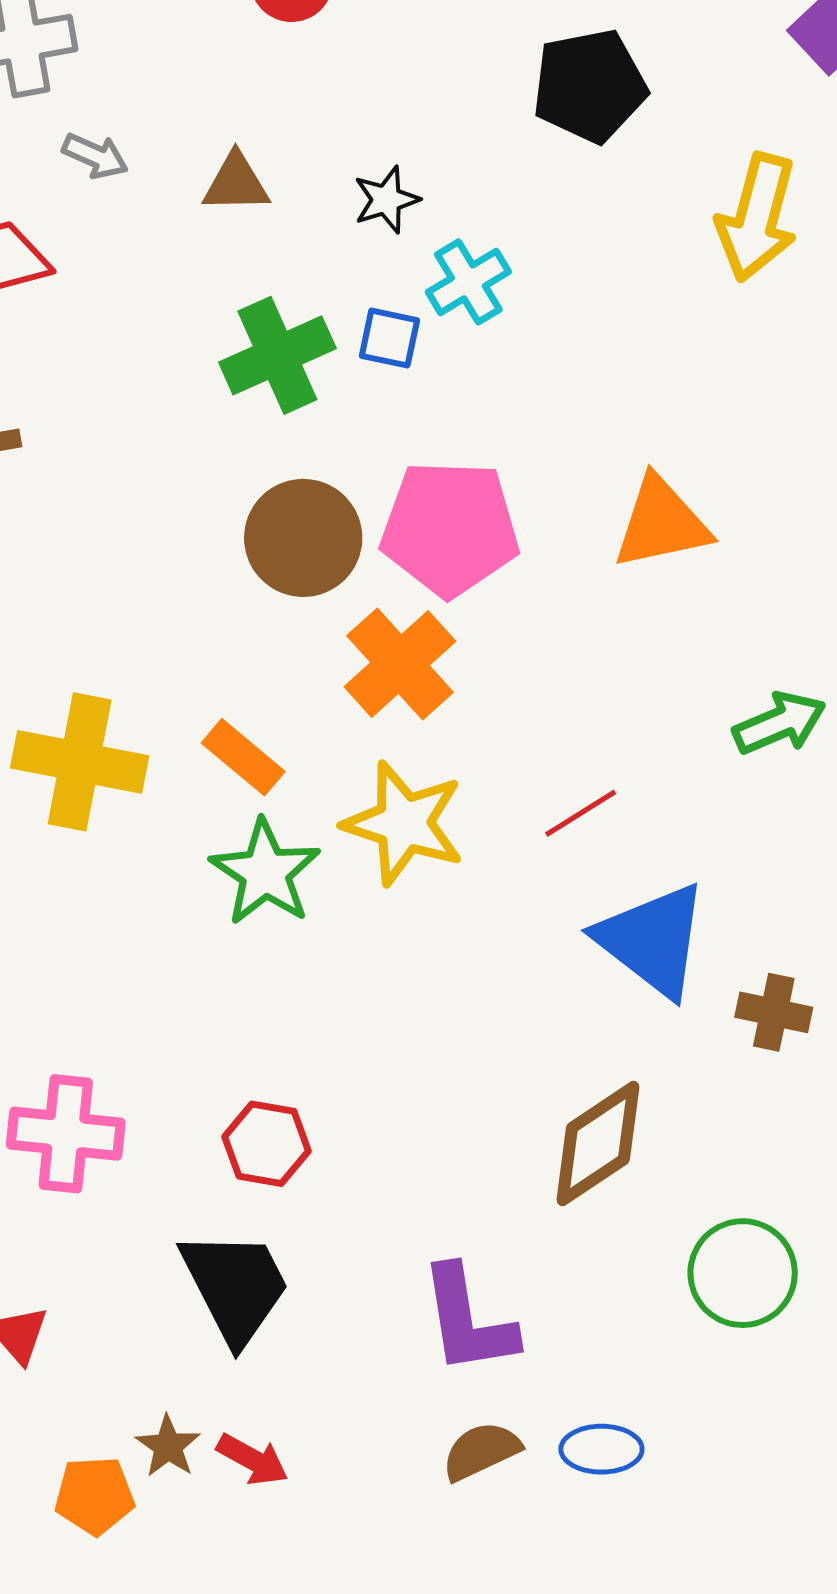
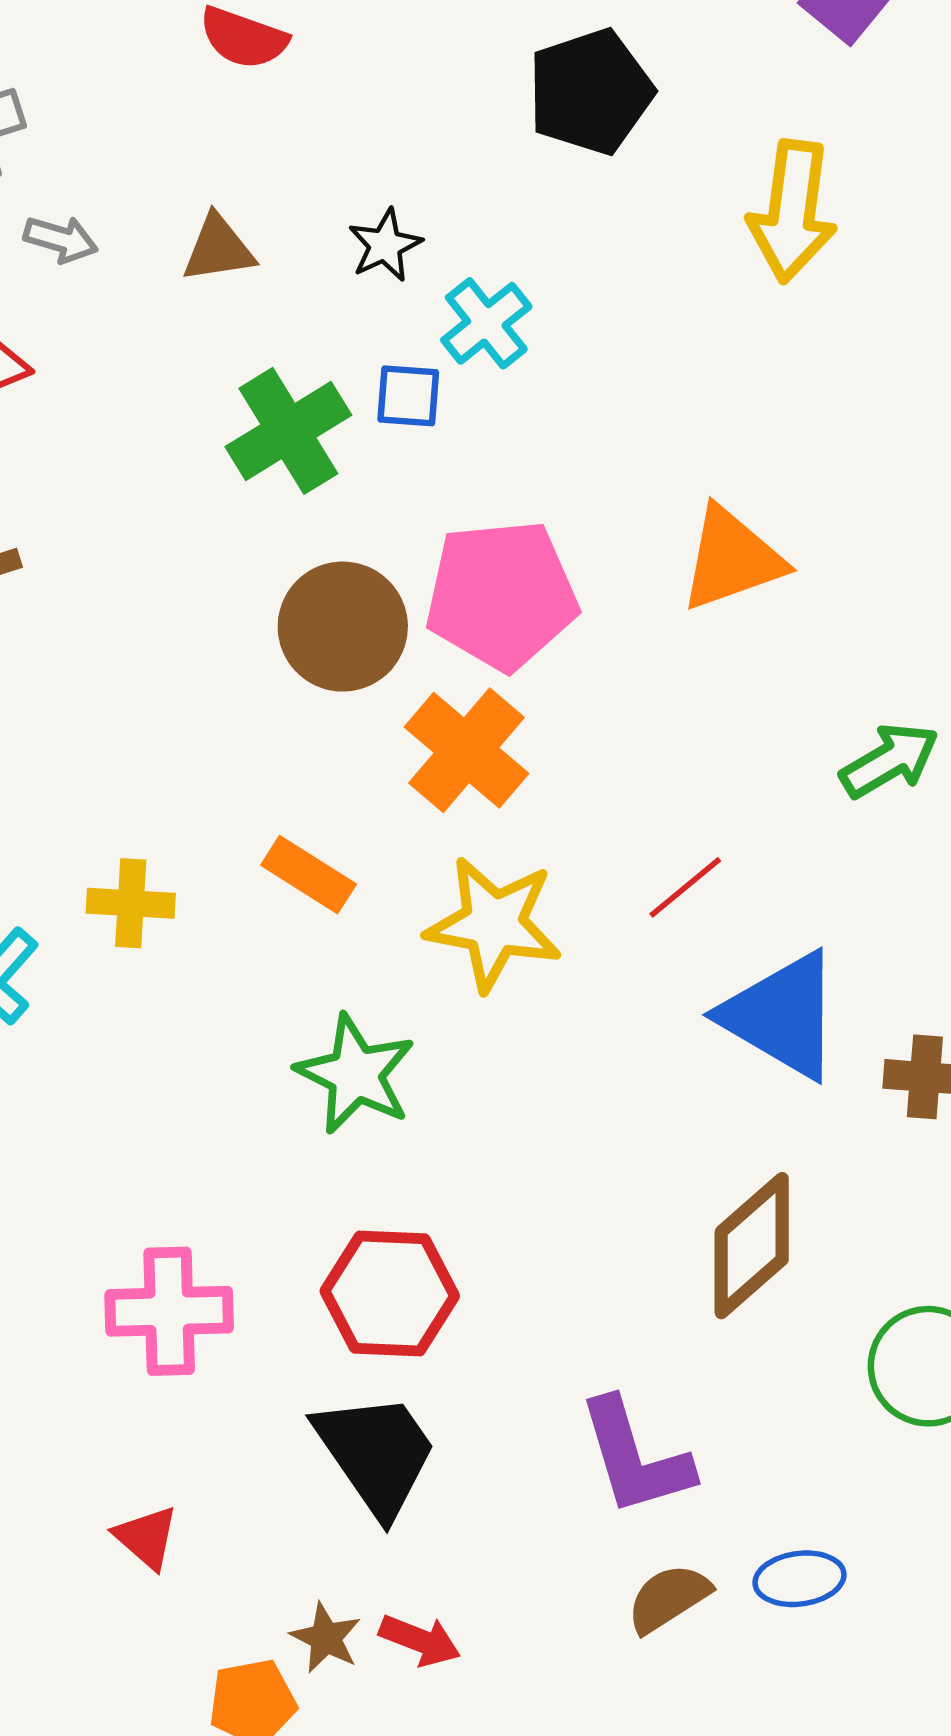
yellow cross: (80, 762) -> (131, 903), size x0.6
green star: (265, 872) -> (356, 1074), moved
red hexagon: (267, 1144) -> (390, 1293), size x1.4

